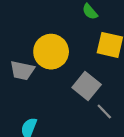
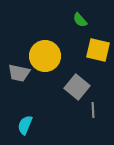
gray line: (104, 112) -> (93, 110), turned 42

